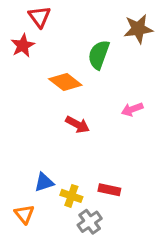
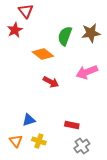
brown star: (138, 29) -> (91, 33), moved
pink arrow: (132, 109) -> (87, 72), size x1.5
yellow cross: (71, 196) -> (39, 141), moved
gray cross: (90, 222) -> (82, 146), moved

